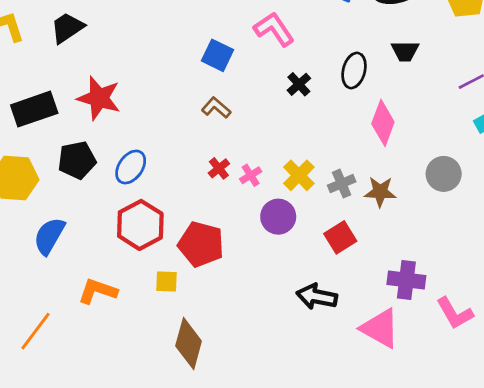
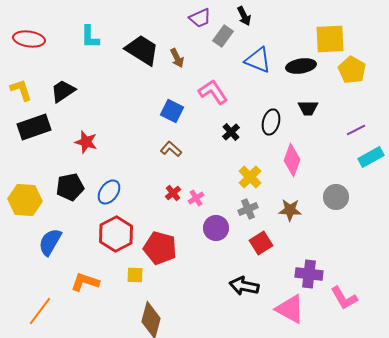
red star: (99, 98) -> (86, 142), size x0.7
black rectangle: (34, 109) -> (34, 127), moved
yellow cross: (299, 175) -> (250, 177), moved
gray cross: (342, 184) -> (248, 209), moved

